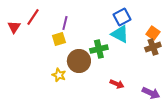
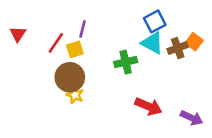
red line: (33, 17) -> (56, 43), moved
brown cross: (153, 47) -> (178, 48), moved
brown circle: (79, 61) -> (70, 77), moved
red arrow: (117, 84) -> (148, 106), size x1.5

